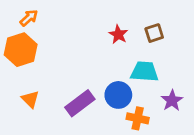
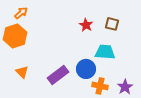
brown square: (154, 33) -> (112, 24), turned 32
purple star: (172, 100) -> (125, 87), moved

